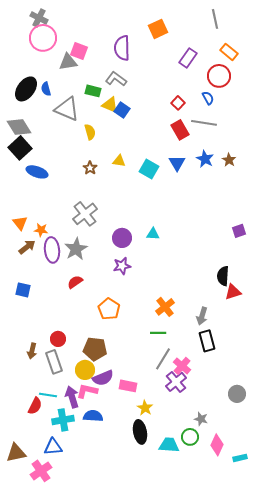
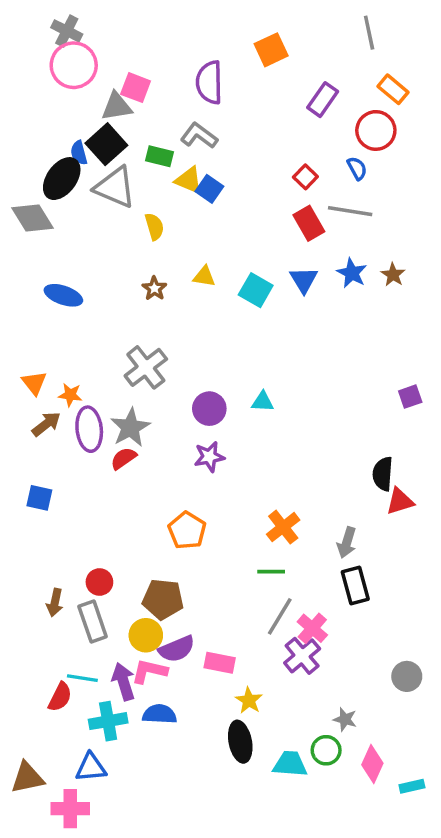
black ellipse: (26, 89) -> (62, 179), moved
black square: (20, 148) -> (106, 144), moved
red semicircle: (75, 282) -> (124, 458), moved
pink cross: (41, 471) -> (70, 809), turned 35

